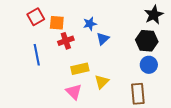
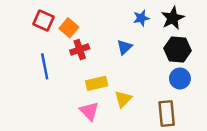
black star: (154, 15) -> (173, 18), moved
red square: (36, 17) -> (43, 21), turned -36
orange square: (57, 23) -> (69, 28), turned 35
blue star: (90, 24) -> (141, 18), moved

